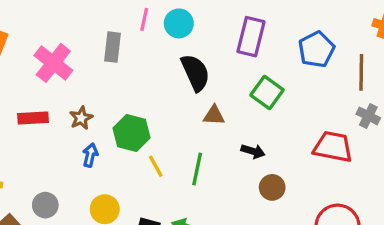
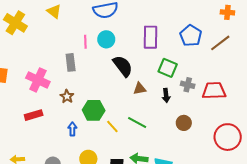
brown line: (361, 72) -> (220, 43), turned 65
gray cross: (368, 116) -> (188, 85), moved
brown star: (81, 118) -> (67, 96), moved
black arrow: (253, 151) -> (166, 95), moved, turned 80
green line: (197, 169) -> (137, 122), turned -60

